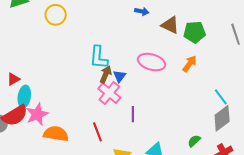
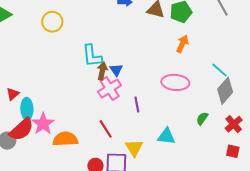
yellow circle: (56, 15) -> (52, 22), moved
pink ellipse: (151, 62) -> (175, 82), moved
pink cross: (109, 93) -> (110, 89), turned 30

